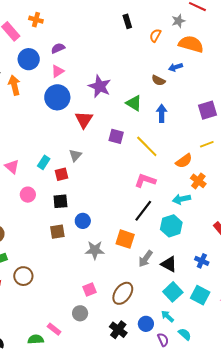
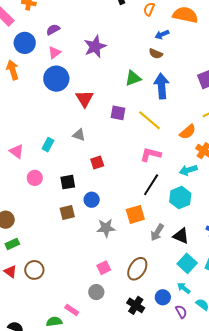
blue arrow: (176, 67) -> (162, 35), moved
purple star: (100, 86) -> (95, 47), moved, turned 30
green triangle: (134, 103) -> (133, 78), turned -48
blue arrow: (162, 113) -> (162, 86), size x1.4
gray triangle: (75, 155) -> (79, 135), turned -48
red square: (62, 174) -> (97, 162), moved
orange square: (125, 239) -> (135, 214), turned -30
brown circle: (23, 276) -> (34, 270), moved

